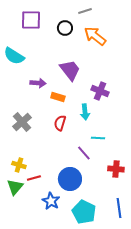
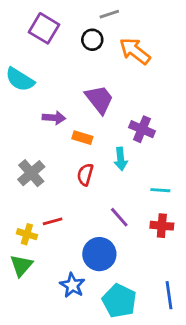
gray line: (85, 11) -> (109, 14), moved
purple square: (31, 20) -> (44, 28), turned 30
cyan line: (98, 138) -> (160, 190), moved
red cross: (116, 169) -> (162, 226), moved
red line: (34, 178) -> (53, 221), moved

